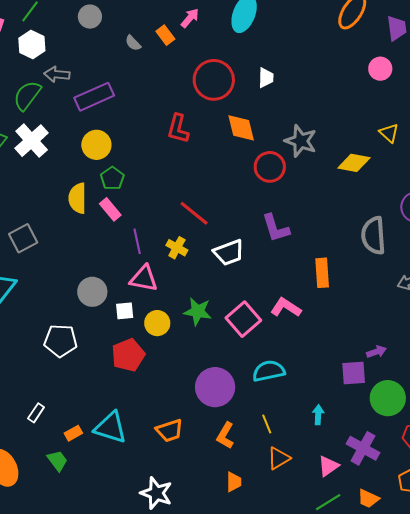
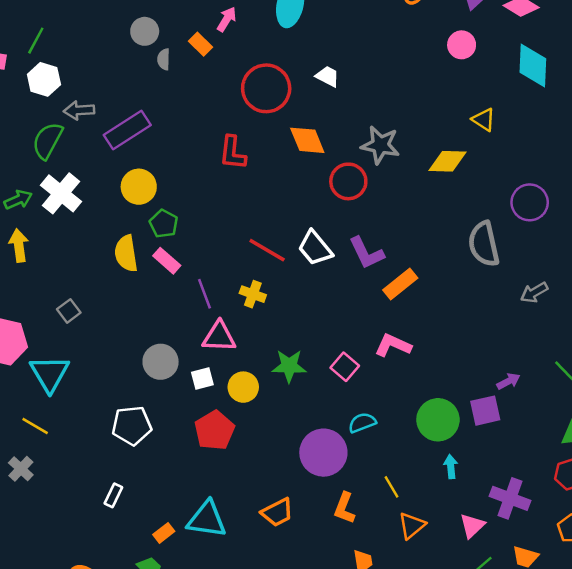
gray circle: (90, 17) -> (145, 31), moved
gray semicircle: (133, 43) -> (164, 59), turned 54
white trapezoid: (266, 78) -> (328, 76), turned -55
gray square: (23, 238) -> (69, 311), size x0.7
white trapezoid: (229, 253) -> (315, 248), moved, turned 80
orange rectangle: (322, 273) -> (400, 284), moved, turned 64
pink square: (243, 319) -> (345, 367), size x0.7
cyan semicircle: (269, 371) -> (362, 423), moved, size x0.7
green circle: (388, 398) -> (438, 420), moved
white rectangle: (36, 413) -> (113, 495), moved

